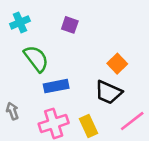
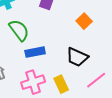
orange square: (117, 64) -> (84, 21), moved

